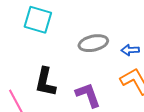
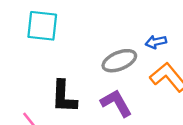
gray ellipse: (93, 43) -> (119, 61), moved

